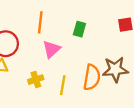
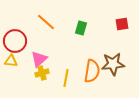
orange line: (40, 22) -> (46, 22), turned -54
pink triangle: (51, 49) -> (39, 59), moved

